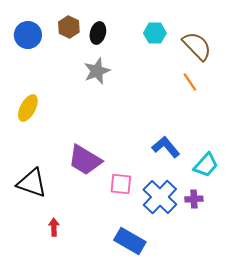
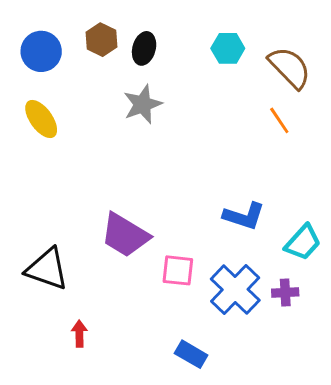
yellow ellipse: (28, 108) -> (41, 119), moved, turned -64
blue L-shape: (166, 147) -> (244, 216), turned 148
blue rectangle: (130, 241) -> (191, 354), size x0.7

